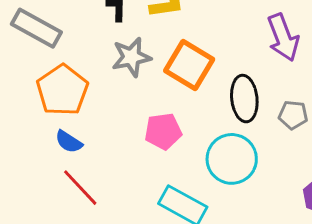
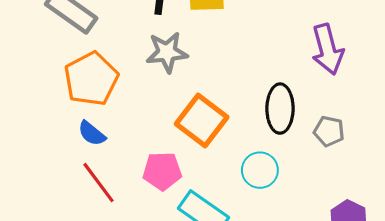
orange square: (189, 65) -> (202, 120), moved
pink pentagon: (163, 131) -> (162, 171), moved
cyan circle: (232, 159) -> (260, 170), size x0.7

